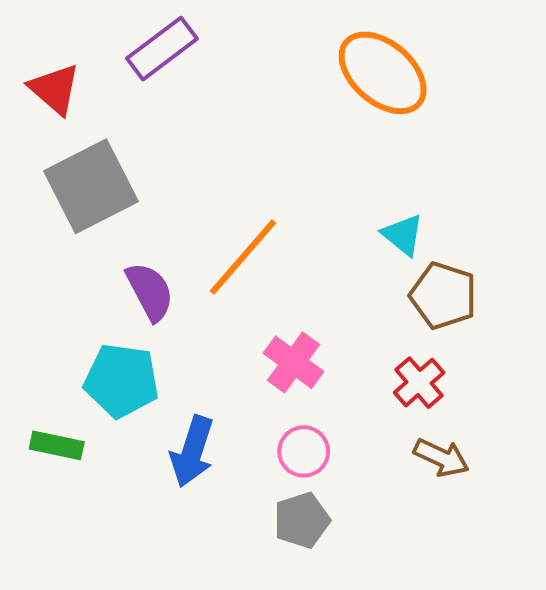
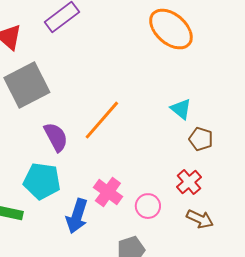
brown pentagon: (443, 296) -> (201, 139), size x0.7
pink cross: (294, 362) -> (108, 192), moved
pink circle: (304, 451) -> (148, 206), moved

